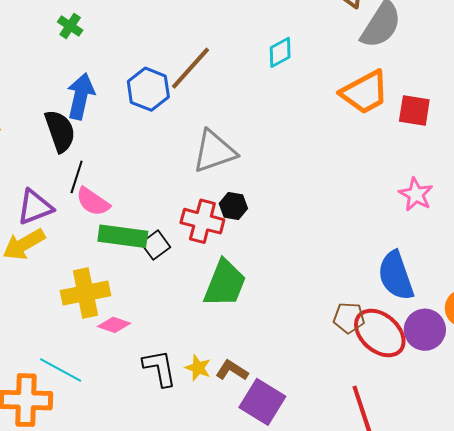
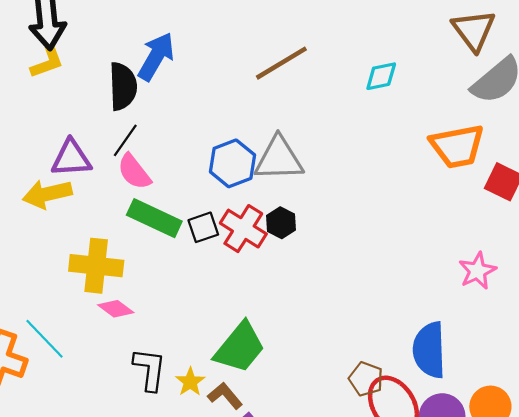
blue hexagon: (148, 89) -> (232, 163), moved
black square: (156, 245) -> (203, 227), moved
green trapezoid: (225, 283) -> (240, 348), moved

